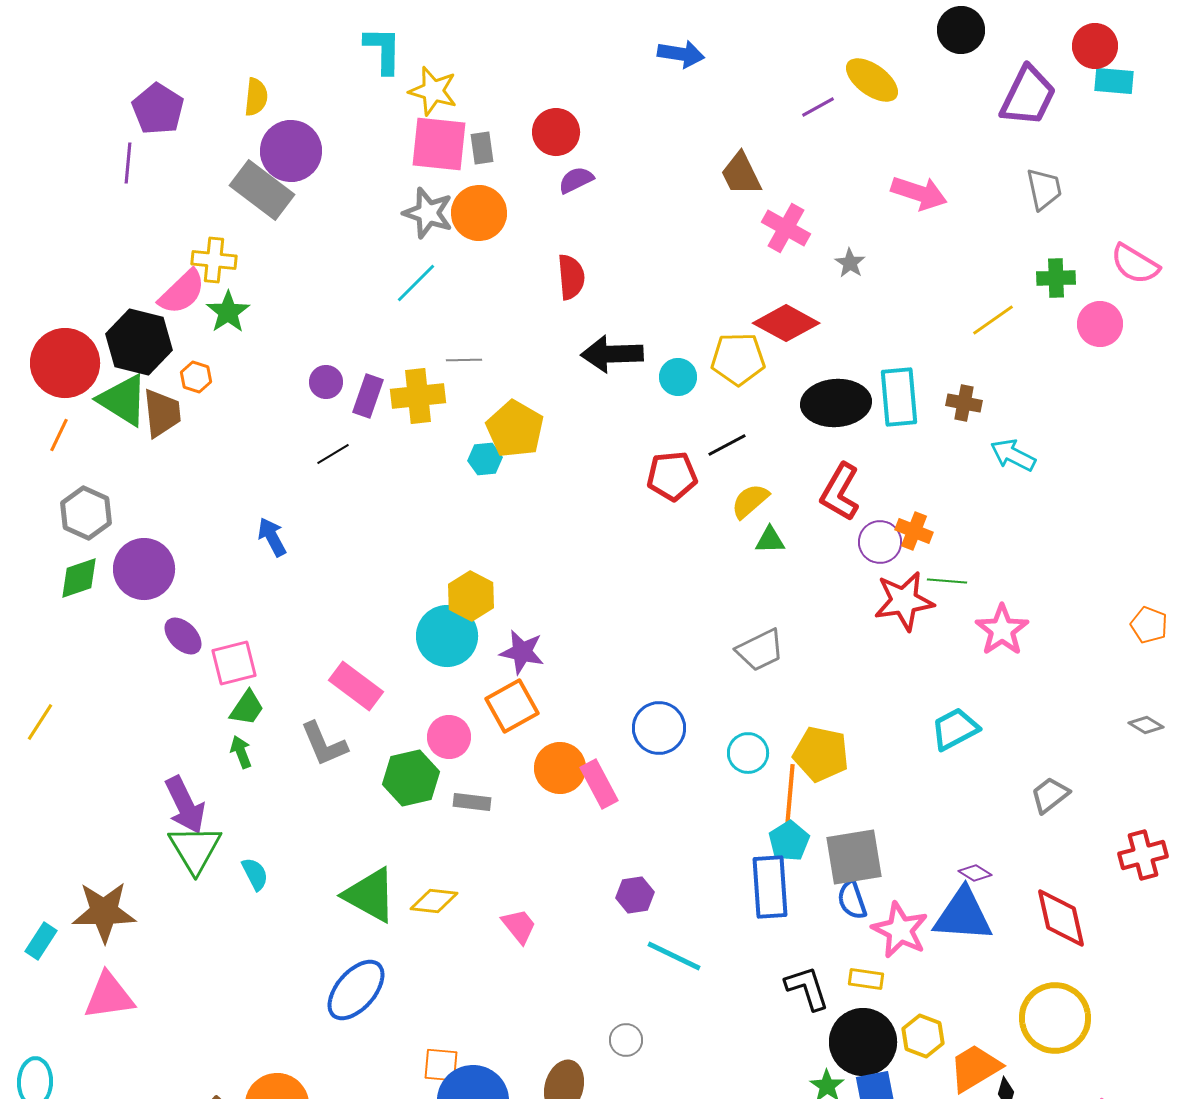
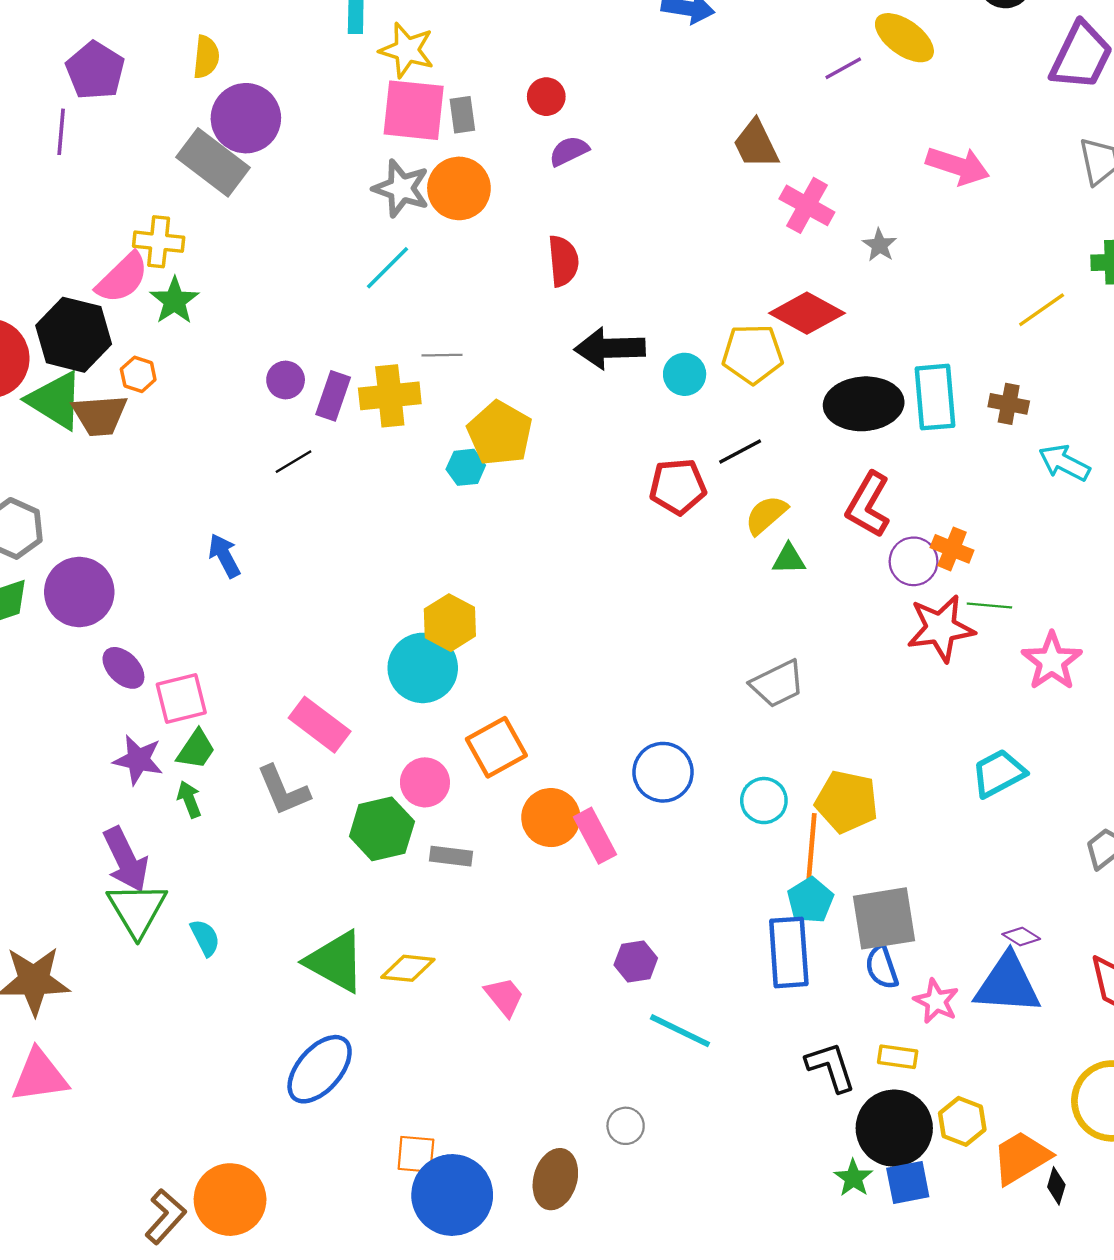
red circle: (556, 132) -> (546, 97), size x0.7
brown trapezoid: (162, 413) -> (100, 415), turned 92
purple star: (522, 652) -> (138, 760), moved
pink star: (900, 930) -> (936, 1001), size x0.7

